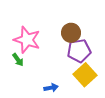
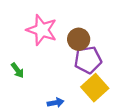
pink star: (27, 40) -> (42, 30), moved

